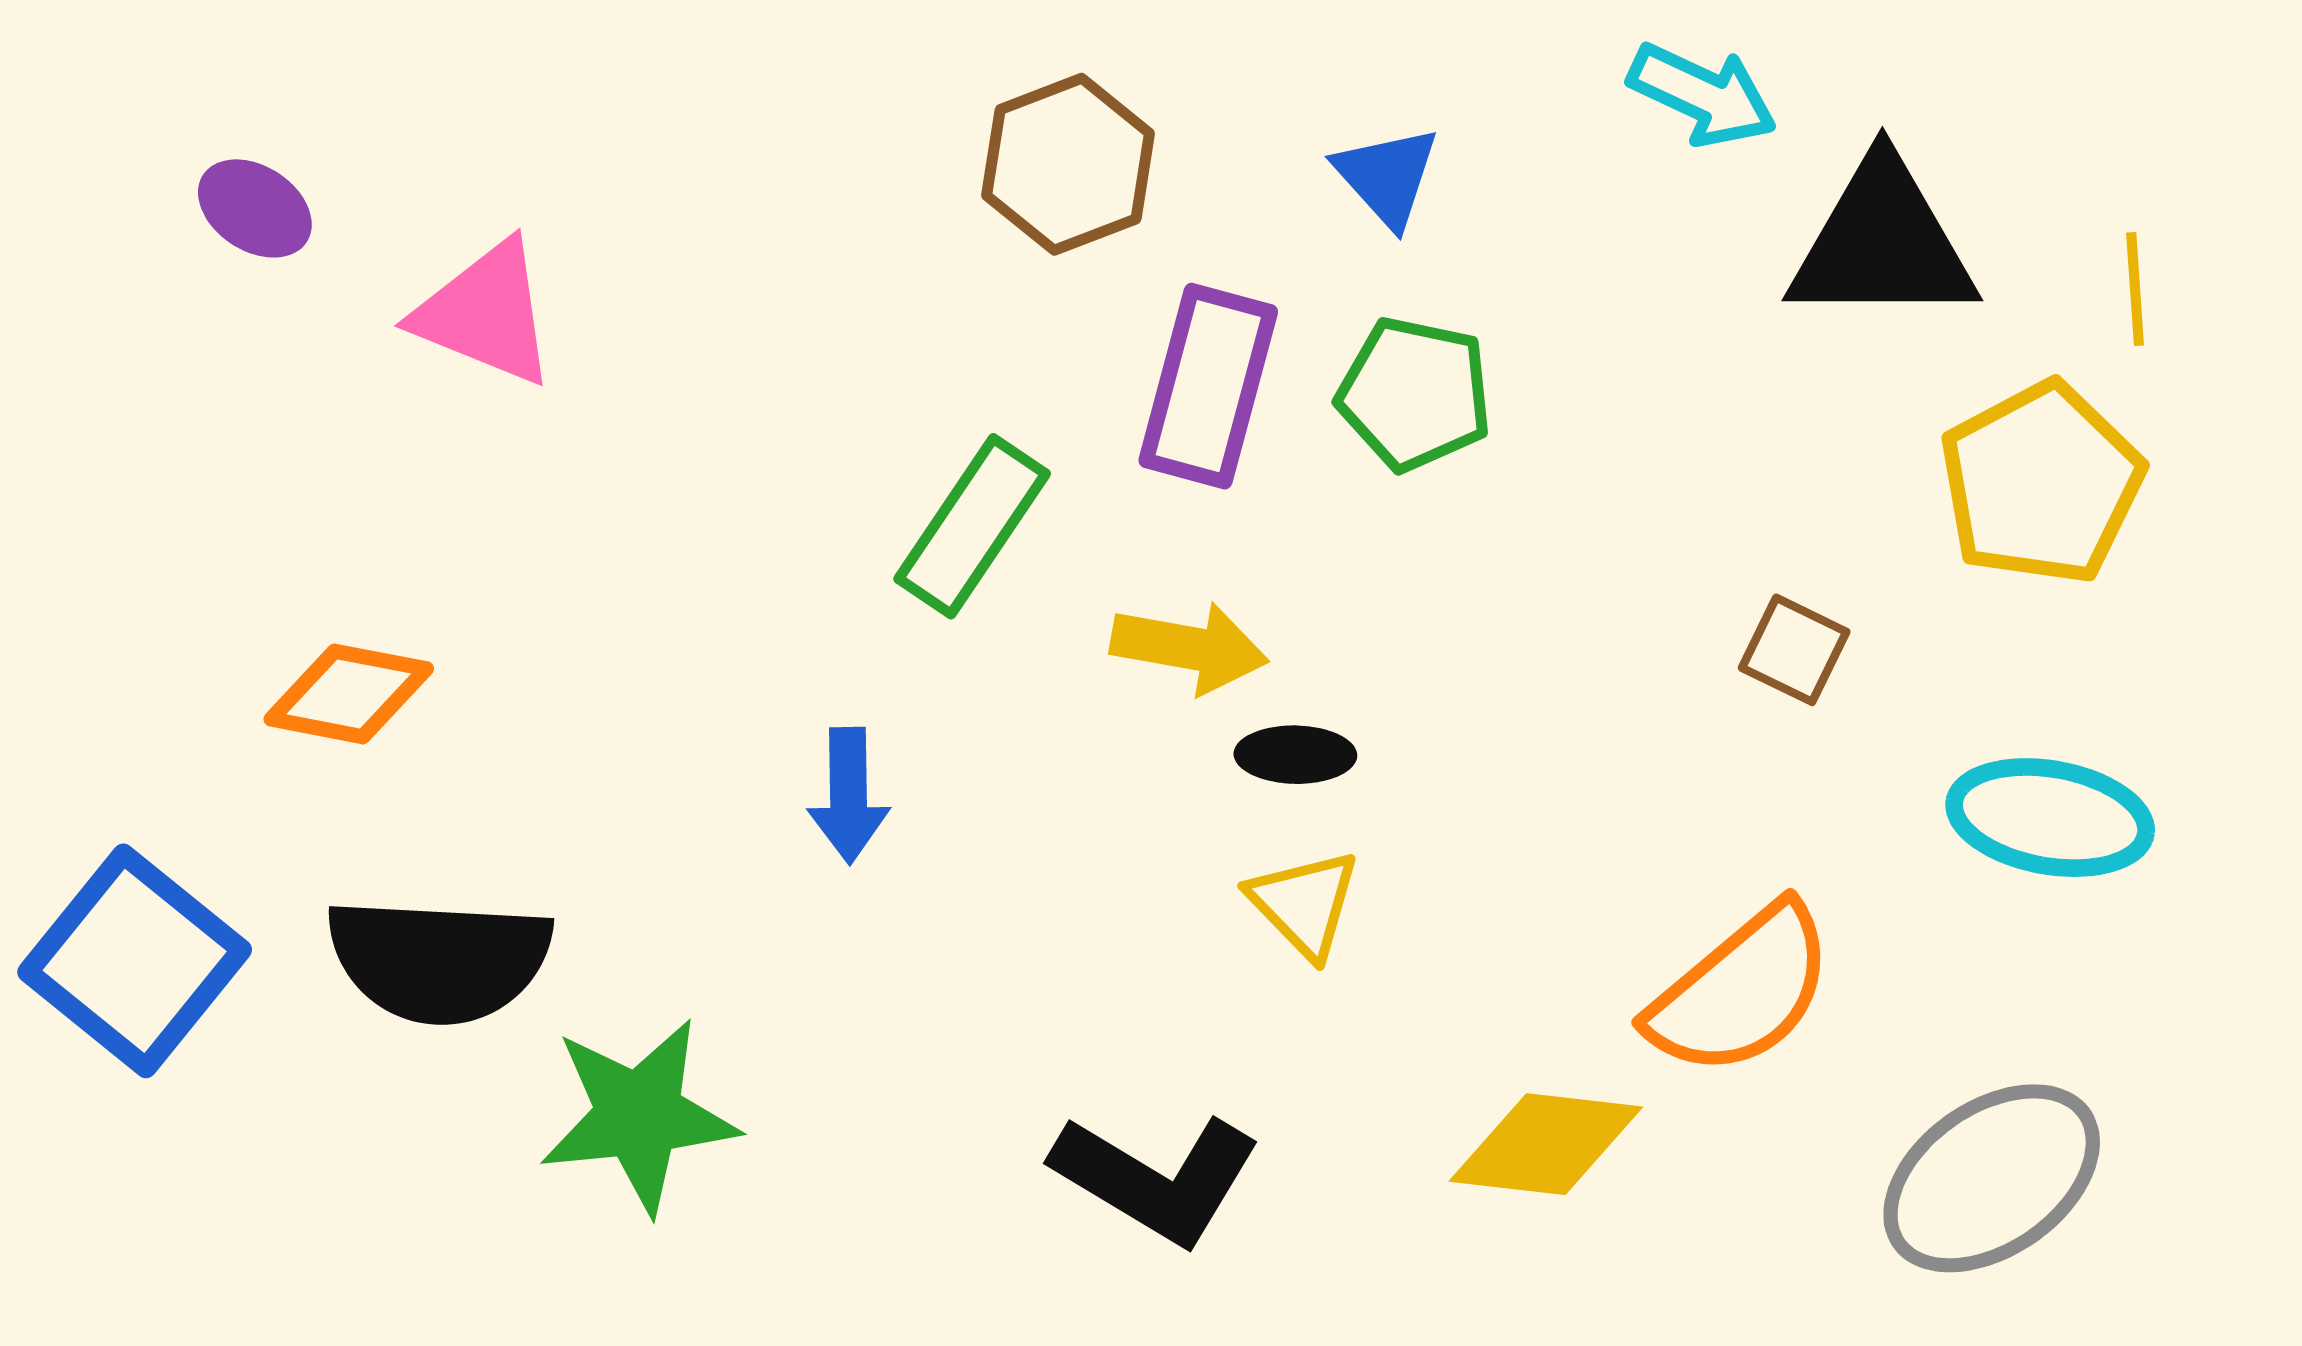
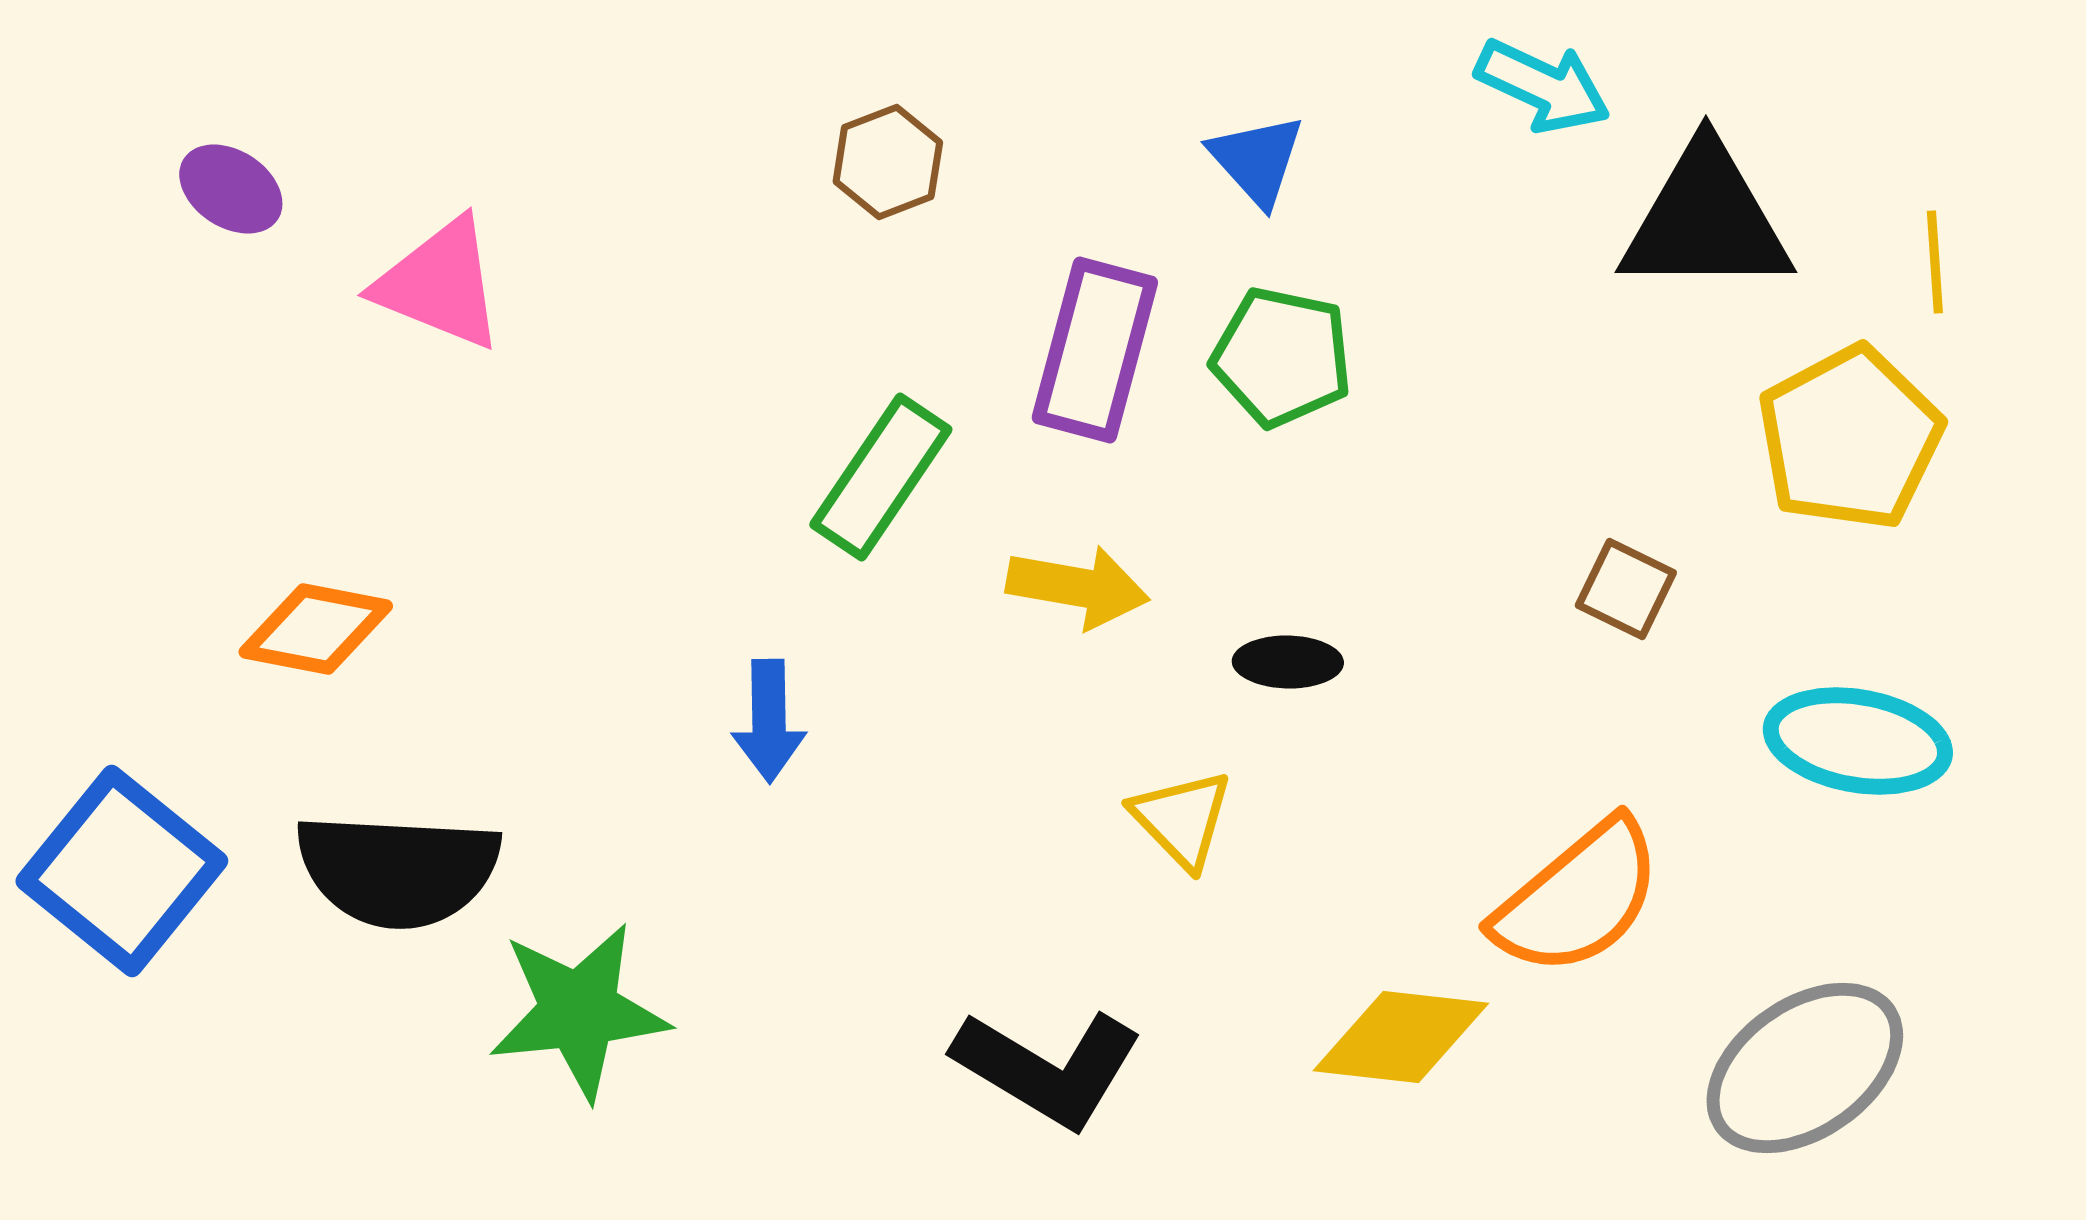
brown hexagon: (1068, 164) -> (888, 162), moved, size x0.7
black ellipse: (1295, 755) -> (1288, 662), moved

